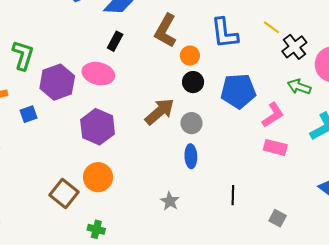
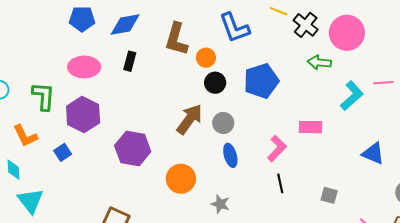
pink ellipse: (98, 74) -> (84, 67), moved
pink L-shape: (273, 115) -> (277, 148), moved
orange circle: (98, 177) -> (181, 179), moved

